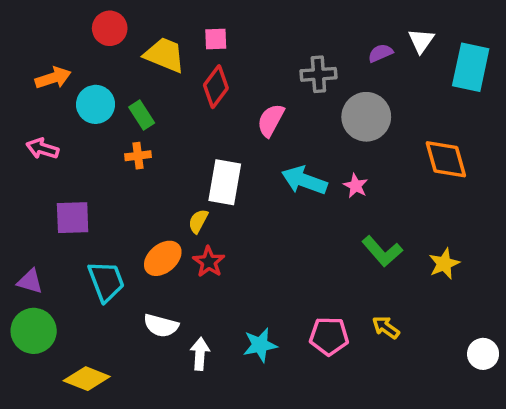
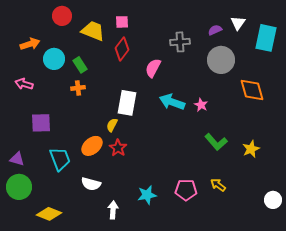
gray circle: (366, 117) -> (221, 60), moved
white arrow: (200, 354) -> (113, 210), moved

